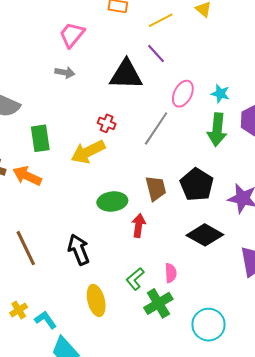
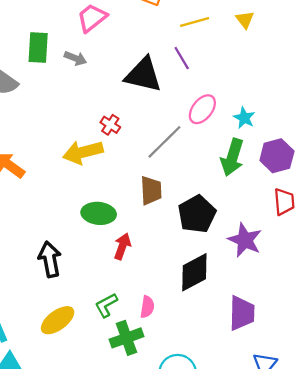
green rectangle: (40, 138) -> (38, 47), moved
brown trapezoid: (156, 188) -> (151, 190), moved
black diamond: (205, 235) -> (194, 272), turned -69
yellow ellipse: (96, 300) -> (58, 320), turned 56

